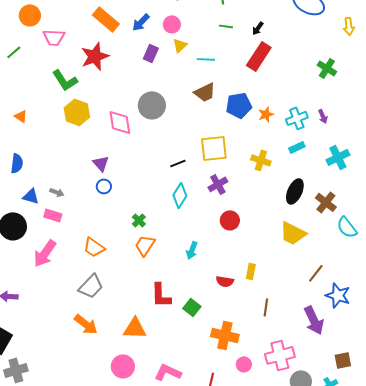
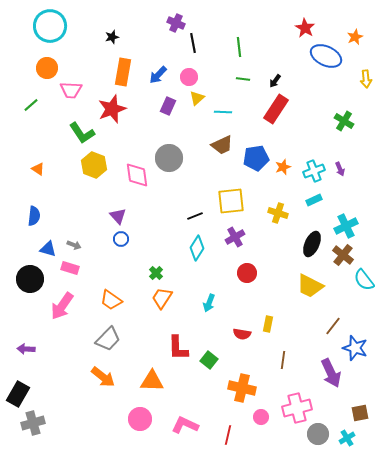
orange rectangle: (106, 19) -> (123, 72), turned 60
cyan cross: (338, 157) -> (346, 226), moved

